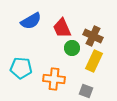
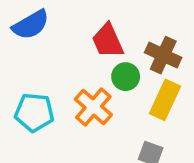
blue semicircle: (31, 21) -> (31, 25), moved
orange cross: (54, 79) -> (93, 107), moved, turned 35

